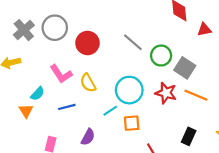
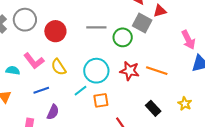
gray line: (133, 42) -> (96, 27), turned -36
gray square: (185, 68) -> (142, 23), moved
cyan semicircle: (37, 94) -> (13, 70), moved, turned -120
black rectangle: (189, 136) -> (153, 108), turned -63
purple semicircle: (88, 137) -> (53, 112), moved

